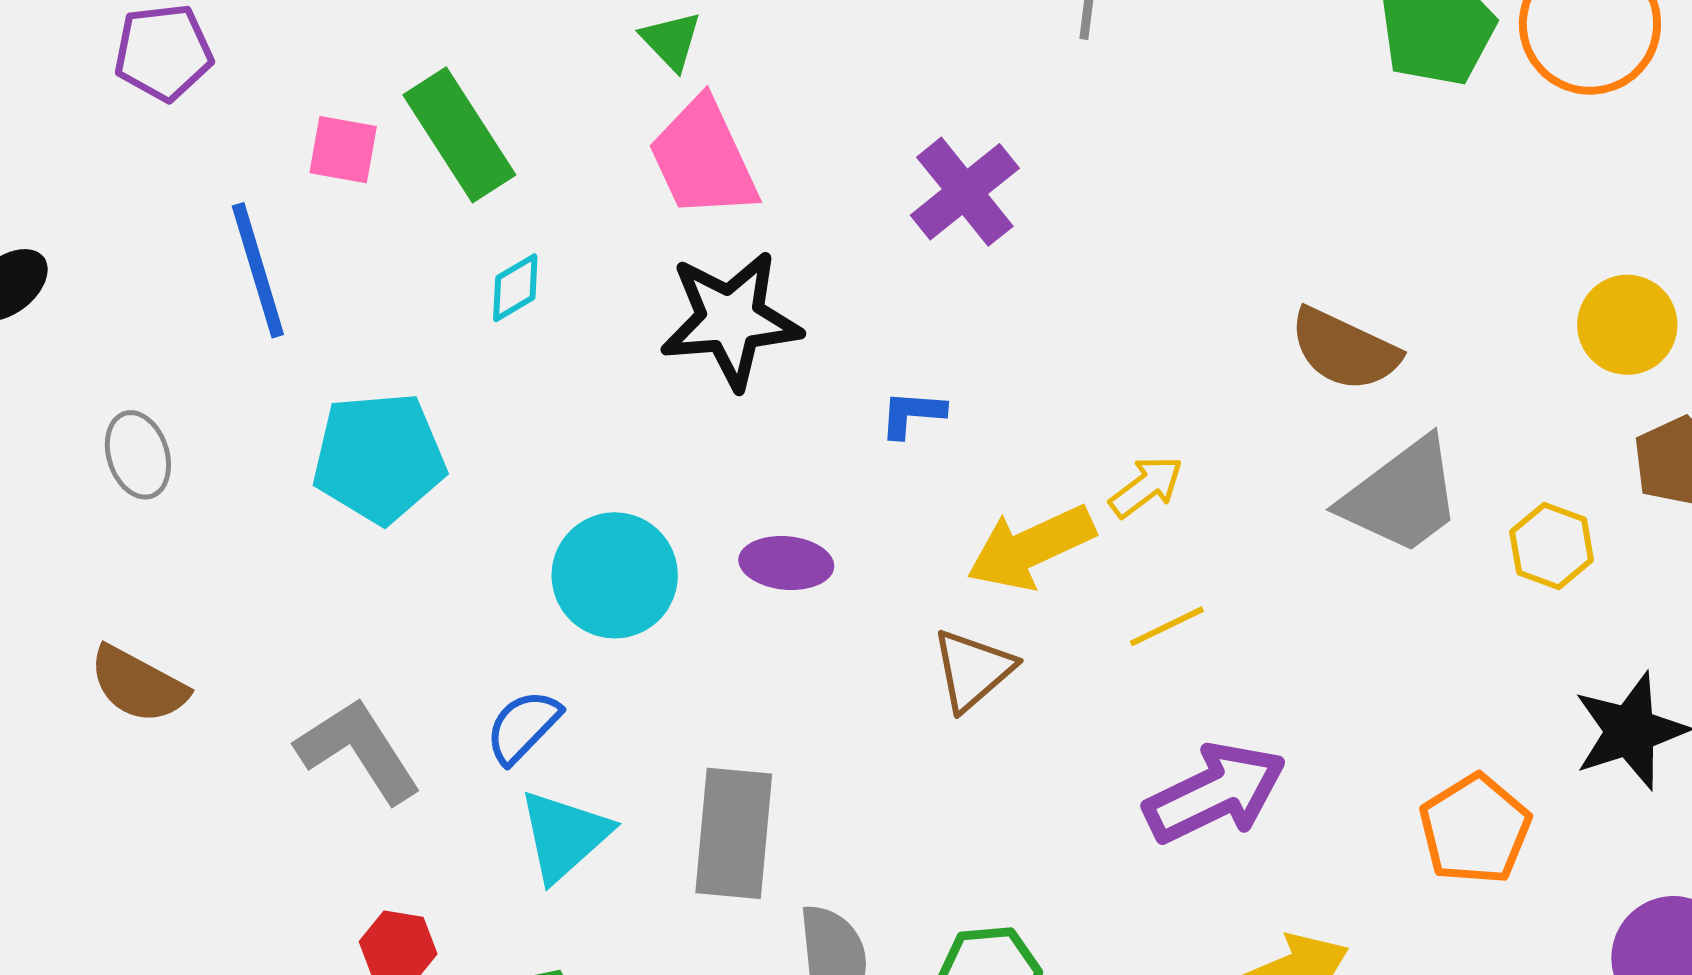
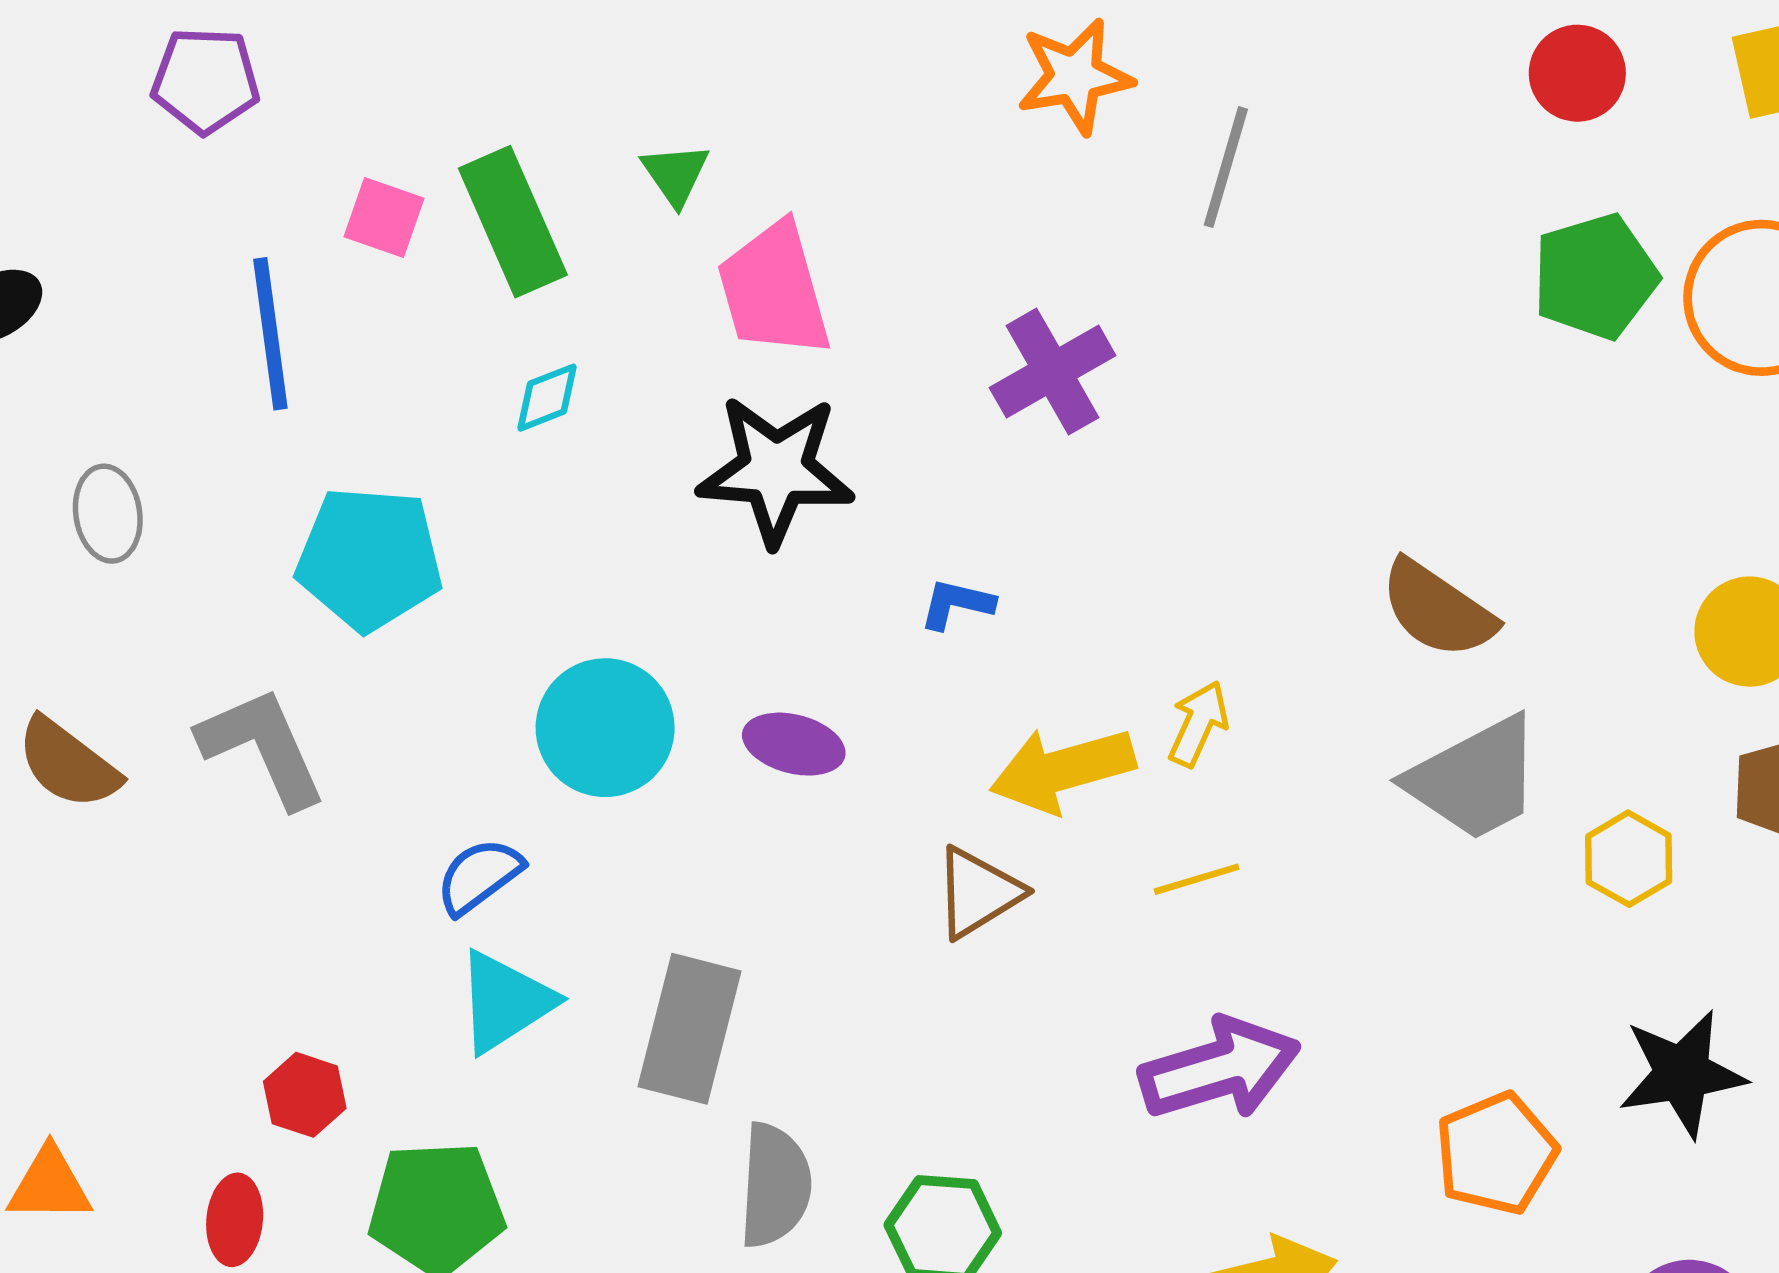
green triangle: (671, 41) -> (675, 174), moved
yellow arrow: (1146, 487) -> (1198, 724), turned -38
gray L-shape: (358, 750) -> (262, 747), moved

